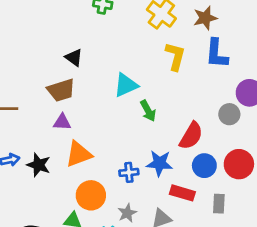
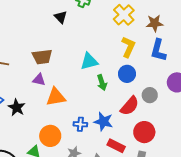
black triangle: (74, 58) -> (61, 17), moved
gray circle: (229, 114) -> (150, 95), moved
orange triangle: (79, 154) -> (56, 97), moved
red circle: (239, 164) -> (144, 132), moved
blue circle: (204, 166) -> (127, 74), moved

